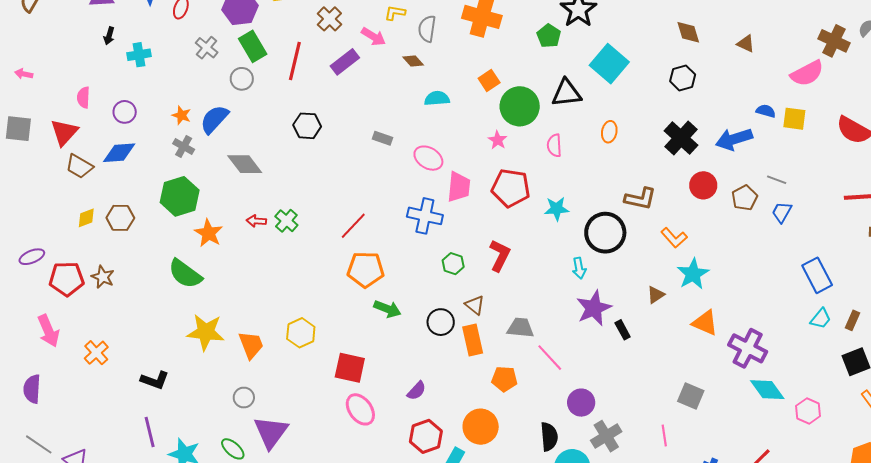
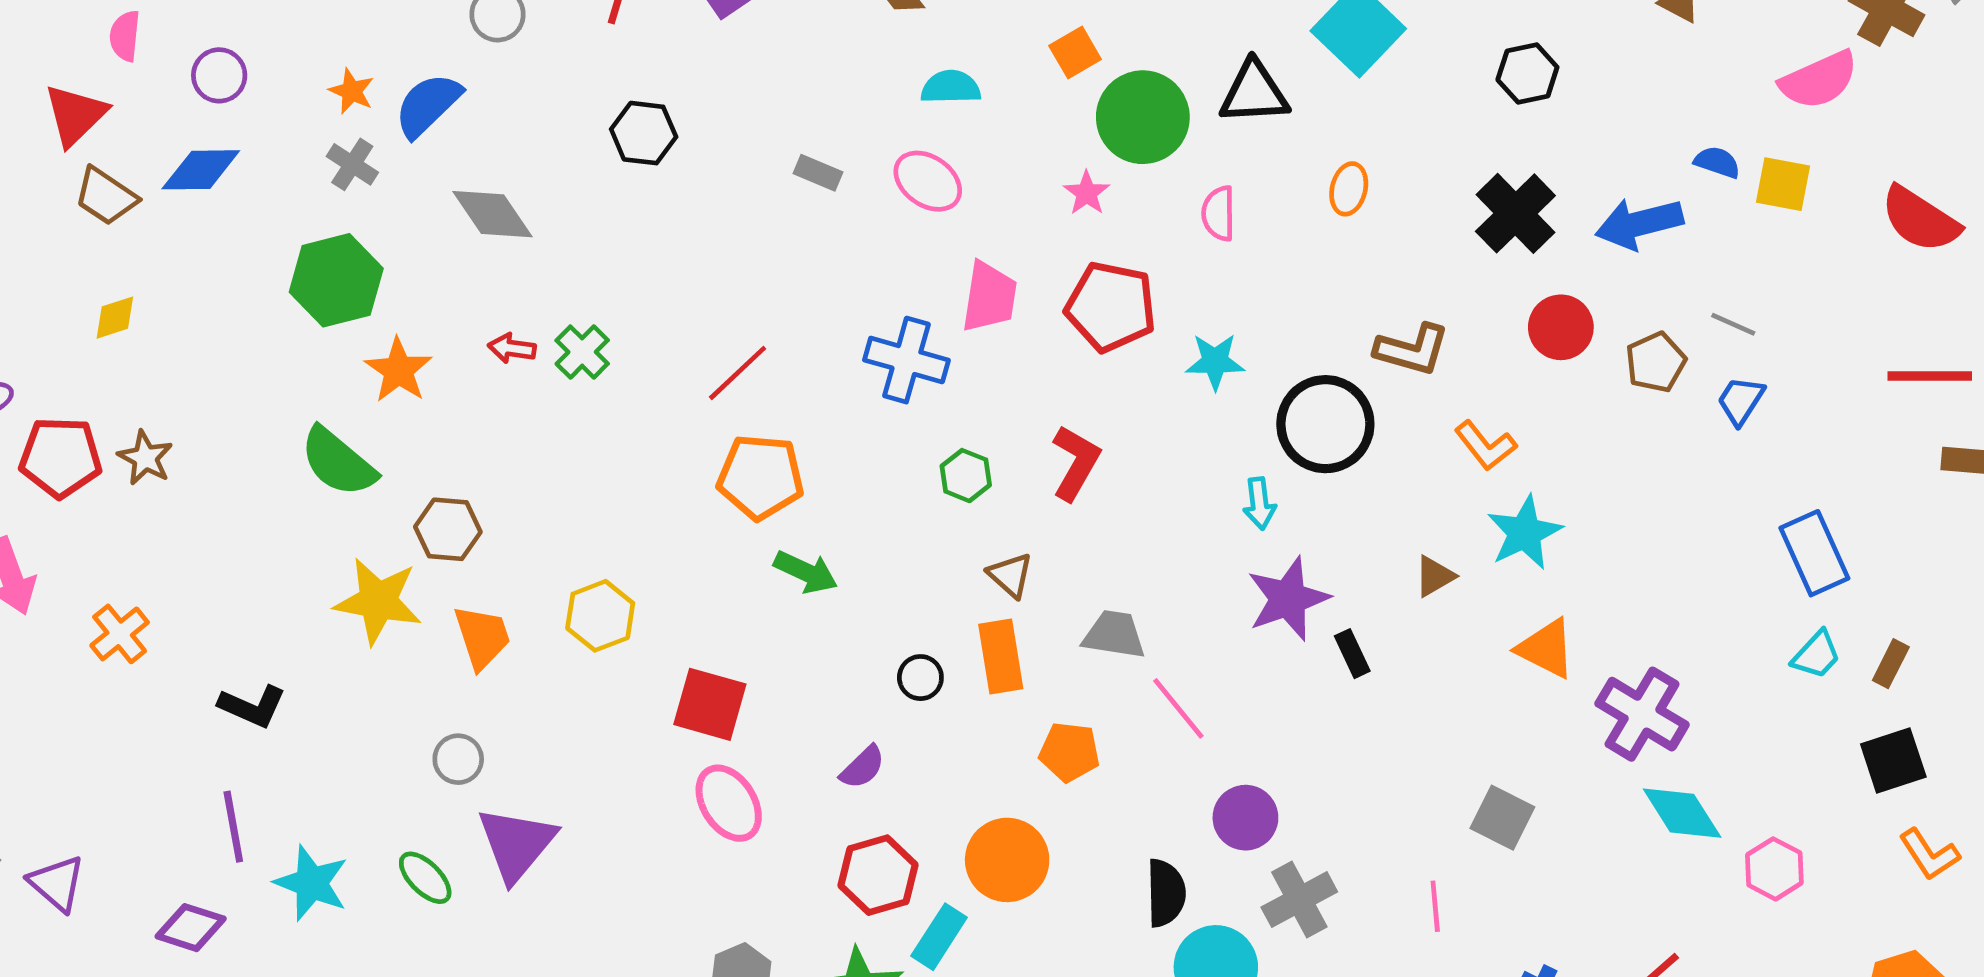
pink ellipse: (428, 158) -> (928, 181), moved
brown hexagon: (120, 218) -> (448, 529), moved
black circle: (441, 322) -> (920, 678), moved, size x0.7

